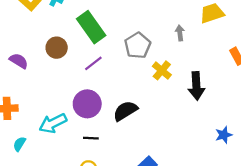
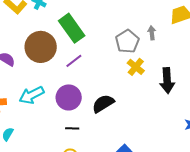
gray pentagon: (138, 45) -> (127, 41), moved
brown circle: (57, 48) -> (41, 47), size x1.6
cyan arrow: (53, 123) -> (32, 95), moved

